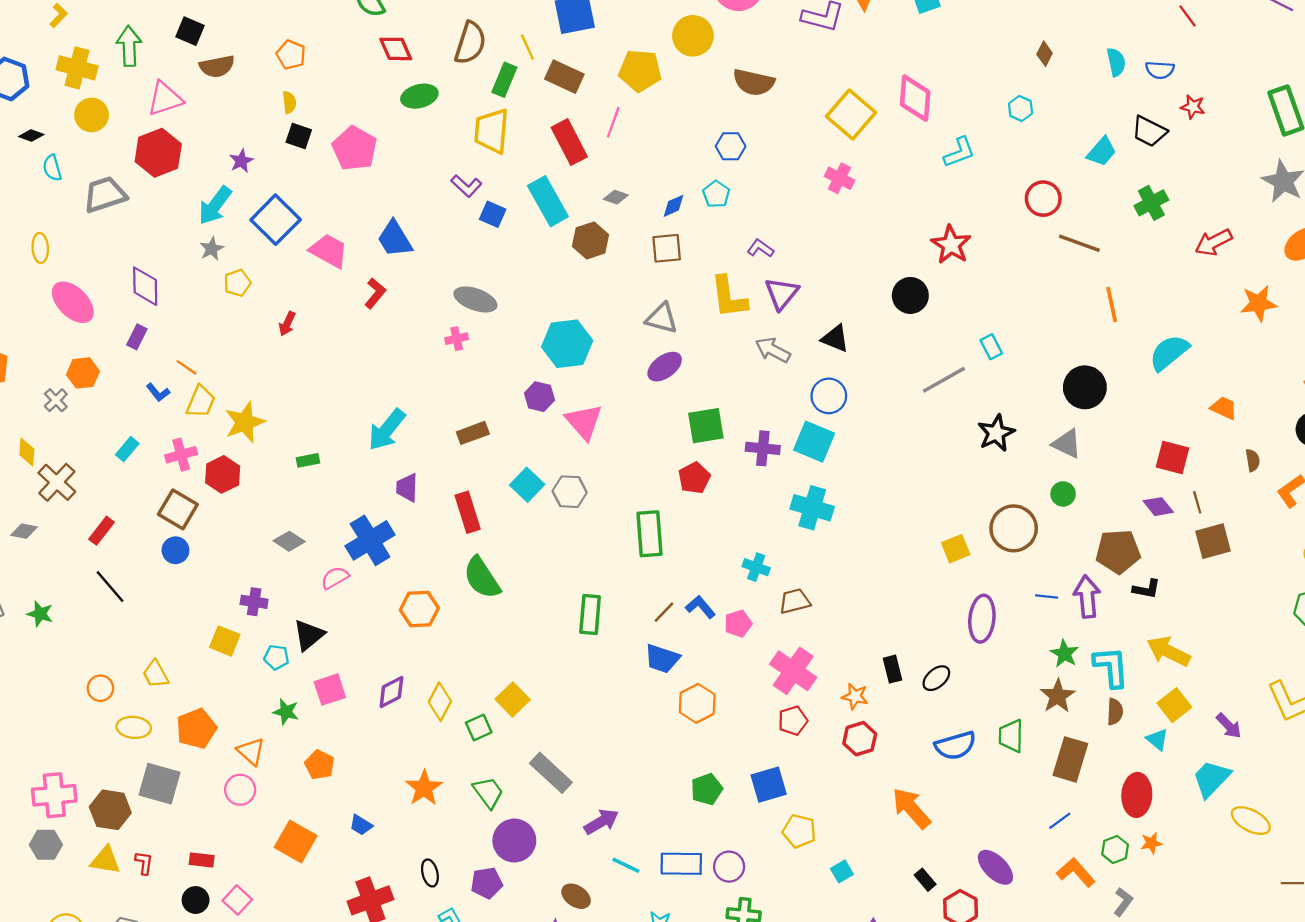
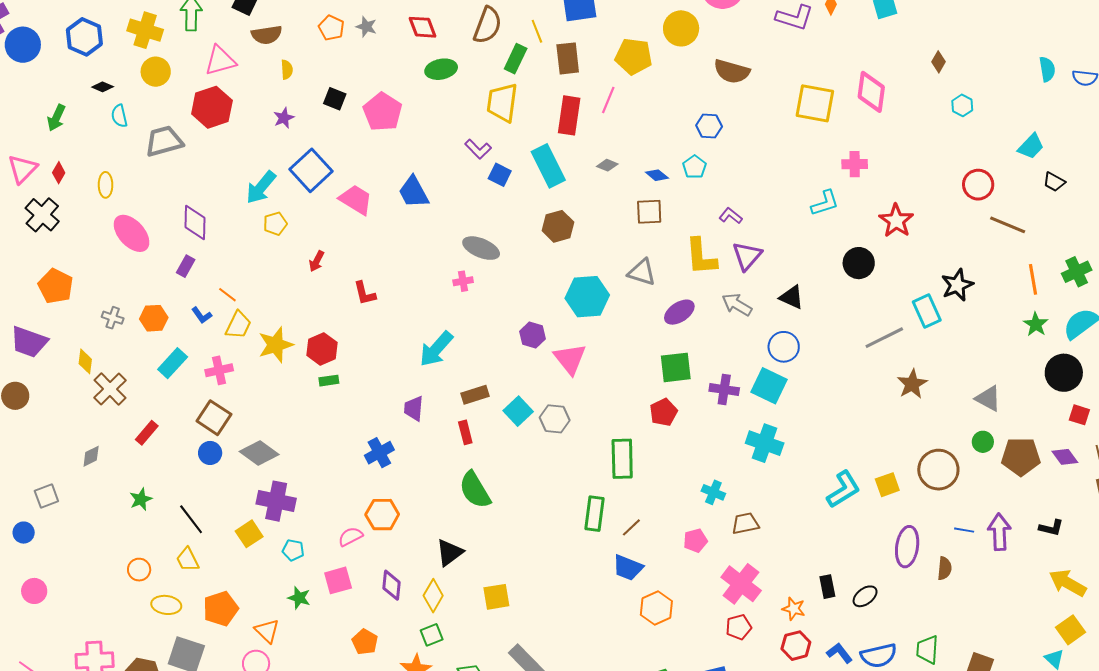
brown diamond: (1045, 54) -> (939, 62), moved
brown rectangle: (564, 77) -> (568, 58), turned 56
yellow semicircle: (289, 102) -> (287, 70), moved
yellow square: (851, 114) -> (815, 103), turned -33
black trapezoid: (1149, 131) -> (1054, 182), moved, size x0.7
red rectangle: (569, 142) -> (569, 115), turned 33
cyan L-shape: (959, 152) -> (825, 203), moved
pink cross: (839, 178) -> (855, 164), moved, turned -30
green cross: (1151, 203) -> (1077, 272), moved
cyan arrow: (215, 206) -> (261, 187), moved
blue diamond: (674, 206) -> (657, 175), turned 60
brown hexagon: (590, 240) -> (558, 226), moved
gray star: (212, 249) -> (366, 27), moved, turned -30
red L-shape: (375, 293) -> (365, 293), moved, turned 124
cyan hexagon: (567, 344) -> (587, 297), moved
cyan rectangle: (991, 347) -> (927, 311), size x1.5
purple ellipse: (665, 367) -> (679, 312), moved
orange hexagon: (83, 373) -> (154, 318), moved
black circle: (1085, 387) -> (1064, 373), moved
gray cross: (56, 400) -> (113, 318), turned -30
cyan arrow: (387, 430) -> (436, 349), moved
brown rectangle: (473, 433) -> (475, 395), moved
black star: (996, 433) -> (957, 285), moved
cyan rectangle: (127, 449) -> (173, 363), size x1.4
red square: (1173, 458) -> (1079, 415), size x0.7
red hexagon: (223, 474) -> (322, 349), moved
red rectangle: (468, 512) -> (465, 432), size x0.7
gray diamond: (24, 531) -> (91, 456), moved, turned -40
blue cross: (370, 540) -> (379, 453), size x0.7
gray diamond: (289, 541) -> (259, 453), moved, size x1.4
brown pentagon: (1118, 552) -> (1021, 457), moved
pink semicircle: (335, 578) -> (350, 537), moved
black line: (110, 586) -> (191, 519), moved
purple cross: (254, 602) -> (276, 501), size x1.6
blue L-shape: (700, 607) -> (839, 653), moved
orange hexagon: (419, 609) -> (382, 515), moved
green star: (40, 614) -> (141, 499), moved, turned 30
green rectangle: (590, 614) -> (594, 514), moved
black triangle: (309, 635) -> (450, 553), moved
yellow square: (225, 641) -> (249, 534), turned 32
green star: (1064, 654) -> (1036, 324), moved
cyan L-shape: (1111, 667) -> (843, 489), moved, turned 60
purple diamond: (391, 692) -> (391, 585), turned -60
brown star: (1058, 696) -> (912, 384), moved
yellow square: (513, 699) -> (496, 597), turned 32
brown semicircle: (1115, 712) -> (944, 568), moved
green square: (479, 728) -> (432, 635), moved
orange pentagon: (320, 765) -> (365, 642), moved

